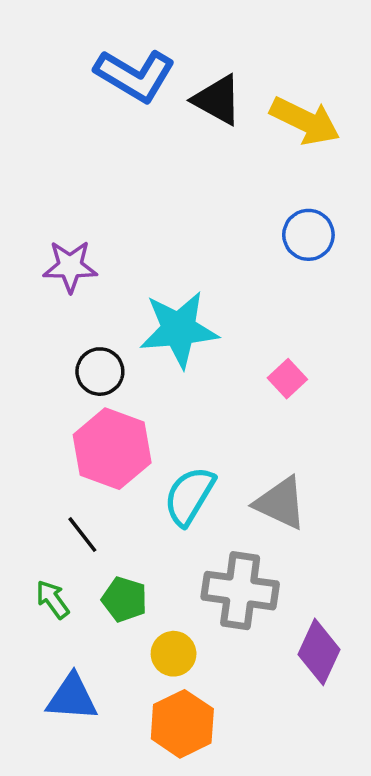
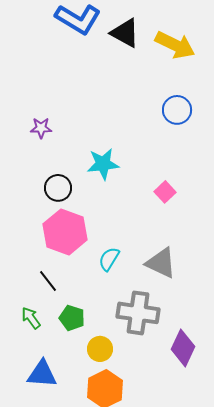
purple star: (70, 266) -> (41, 128), size x0.7
cyan star: (179, 329) -> (103, 164), size x0.7
cyan semicircle: (189, 496) -> (109, 259), size x0.7

